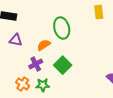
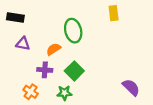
purple cross: (36, 64) -> (45, 70), turned 32
green star: (43, 85) -> (64, 93), moved

